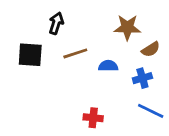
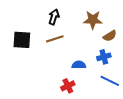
black arrow: (56, 23) -> (54, 17), moved
blue semicircle: (108, 66) -> (79, 65), moved
red cross: (93, 118) -> (68, 86), turned -32

